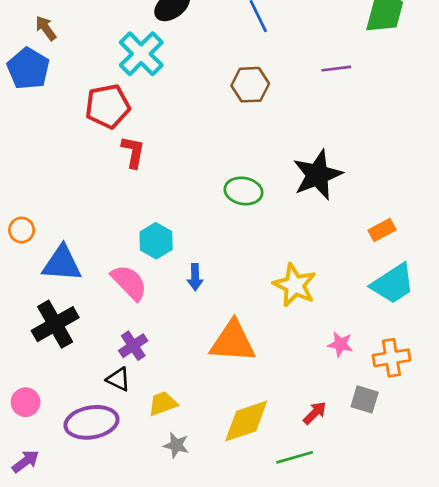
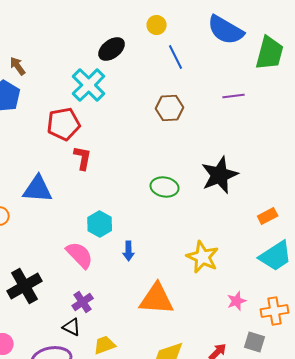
blue triangle: (62, 264) -> (38, 189), moved
pink star: (340, 344) -> (237, 301), turned -30

